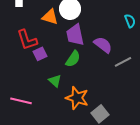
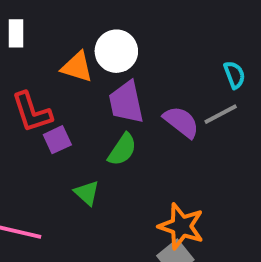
gray line: (123, 62) -> (221, 114), moved
orange star: (77, 98) -> (181, 226), moved

